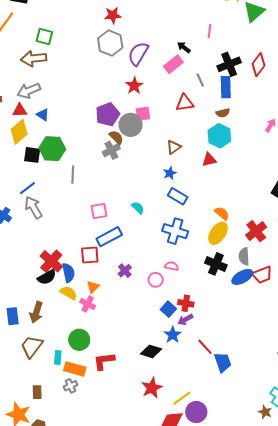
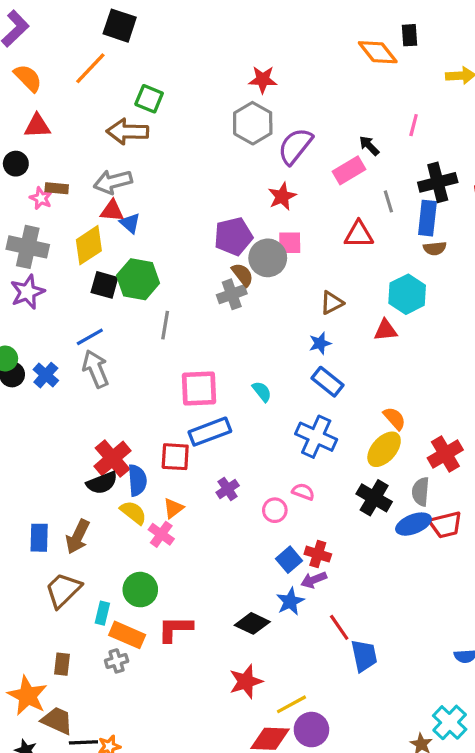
red triangle: (20, 110) -> (112, 211), moved
brown semicircle: (223, 113) -> (435, 248), moved
pink square: (99, 211) -> (199, 388), size x1.4

